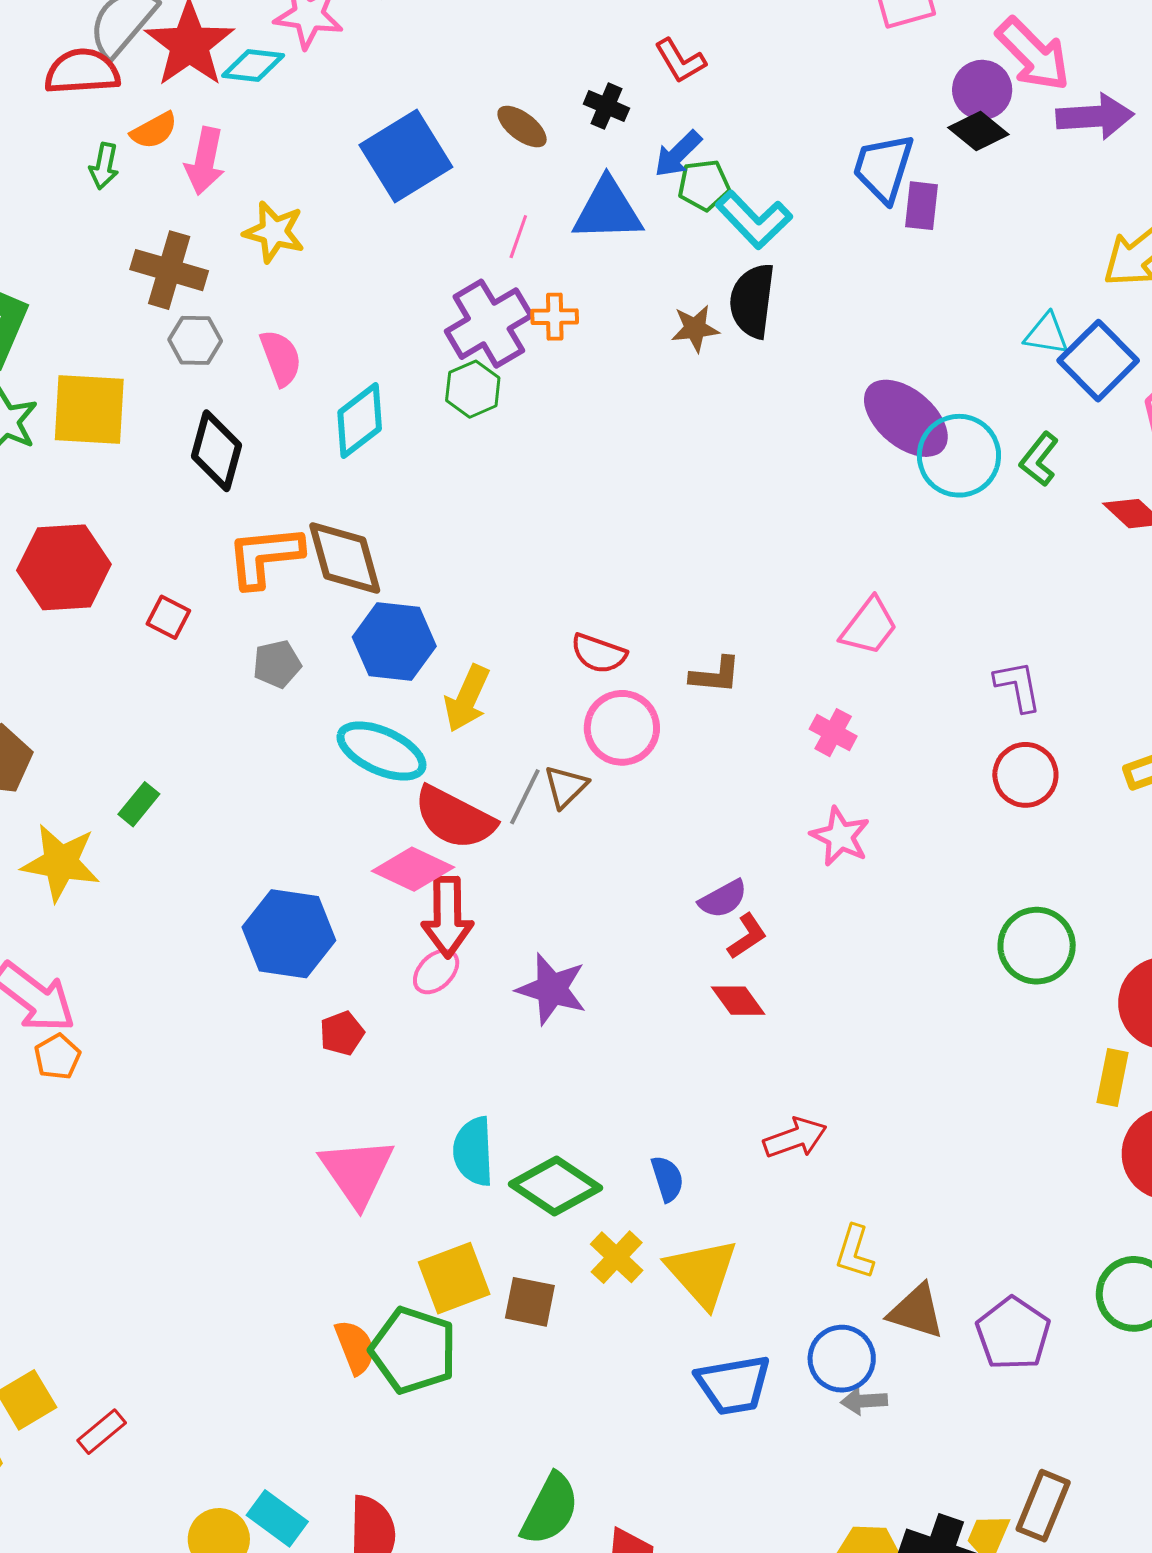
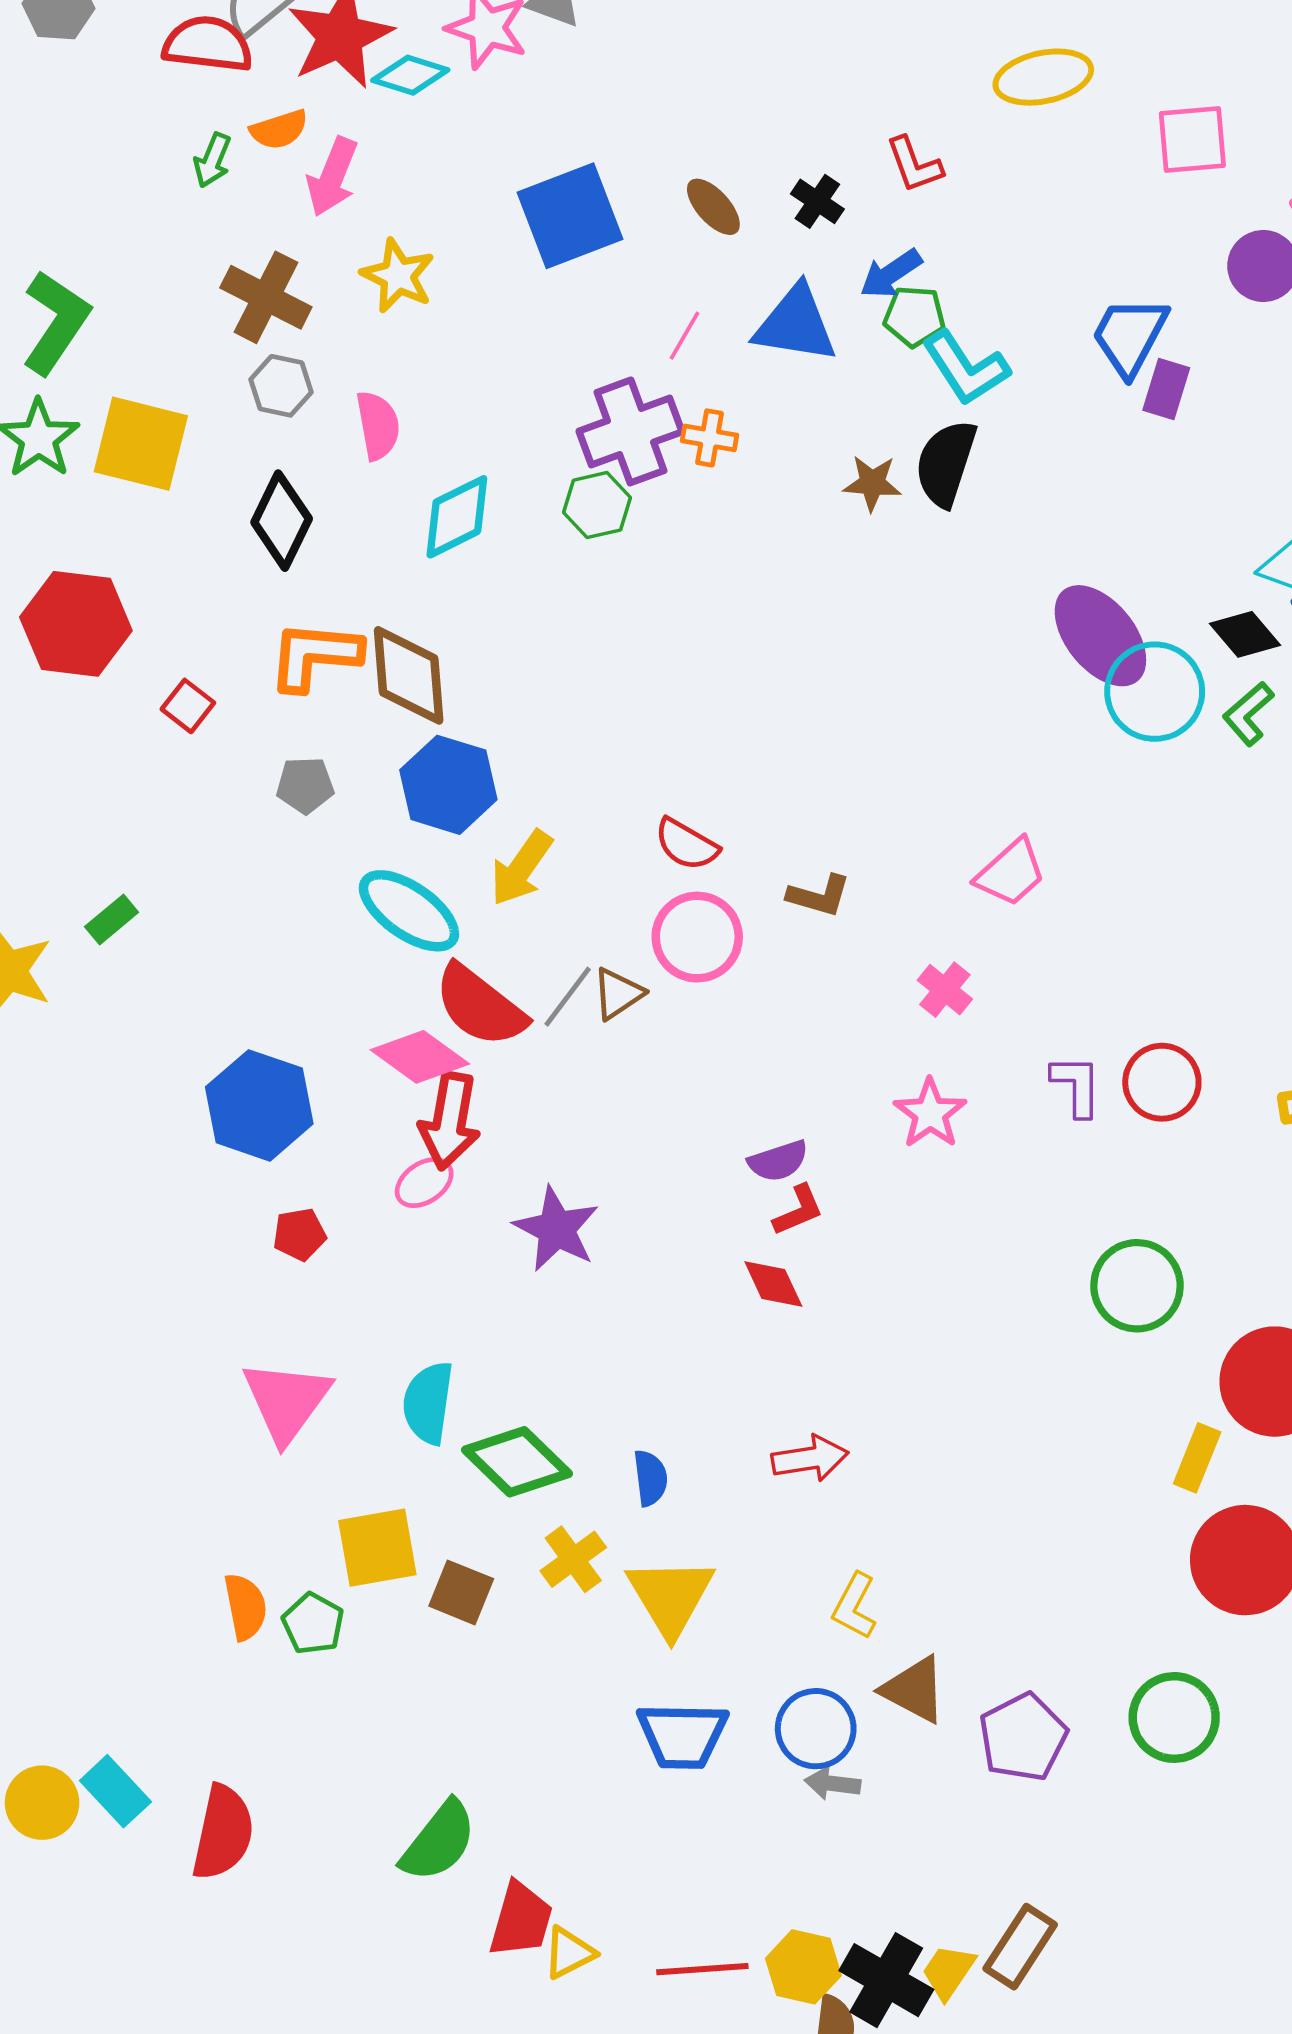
black diamond: (978, 131) -> (1245, 634), moved
purple L-shape: (1018, 686) -> (1076, 1086), moved
green pentagon: (413, 1350) -> (313, 1624), size x0.6

